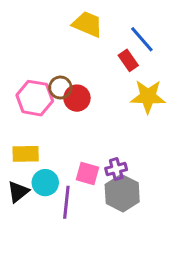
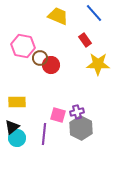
blue line: (142, 39) -> (94, 13), moved
pink hexagon: (35, 98) -> (23, 46), moved
cyan circle: (45, 183) -> (17, 138), moved

